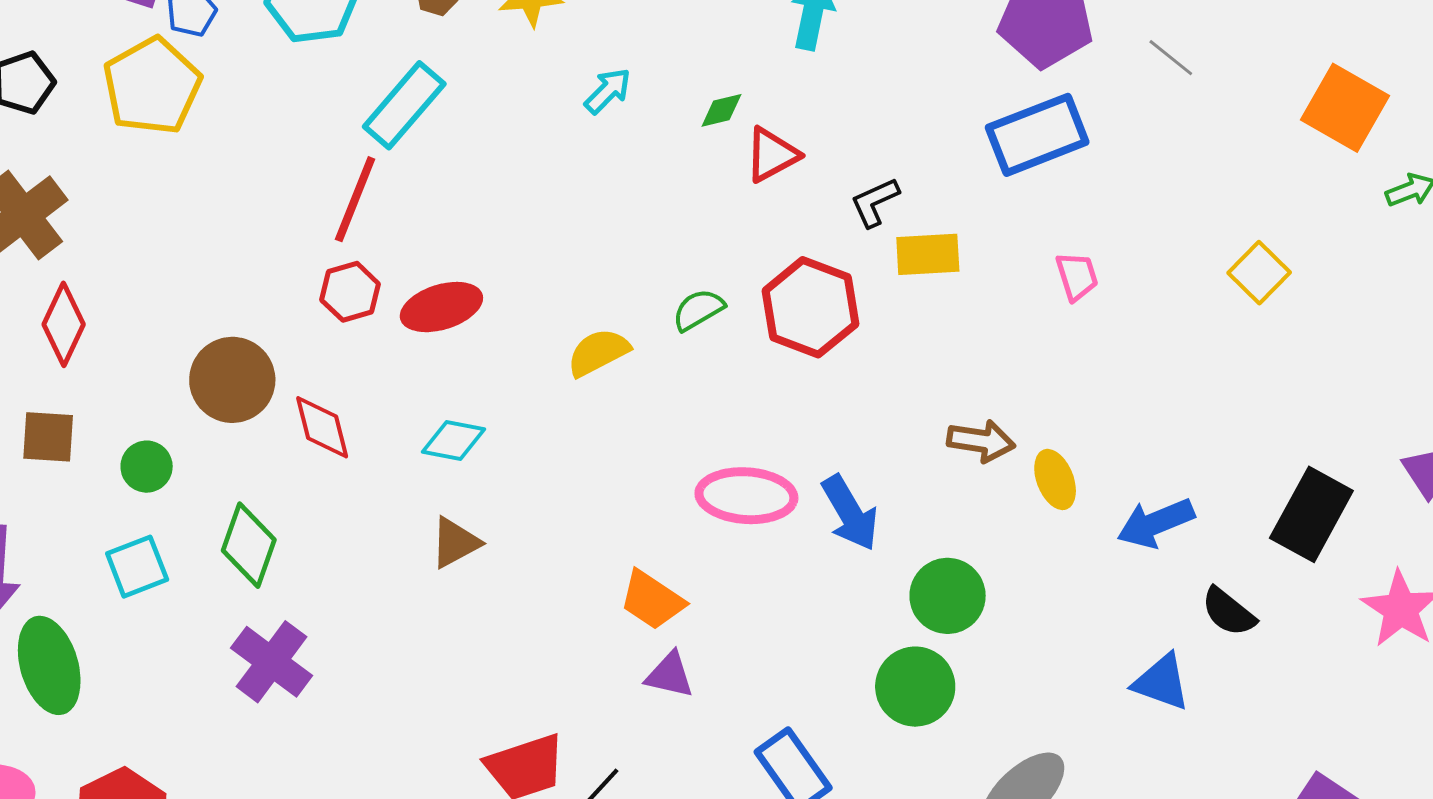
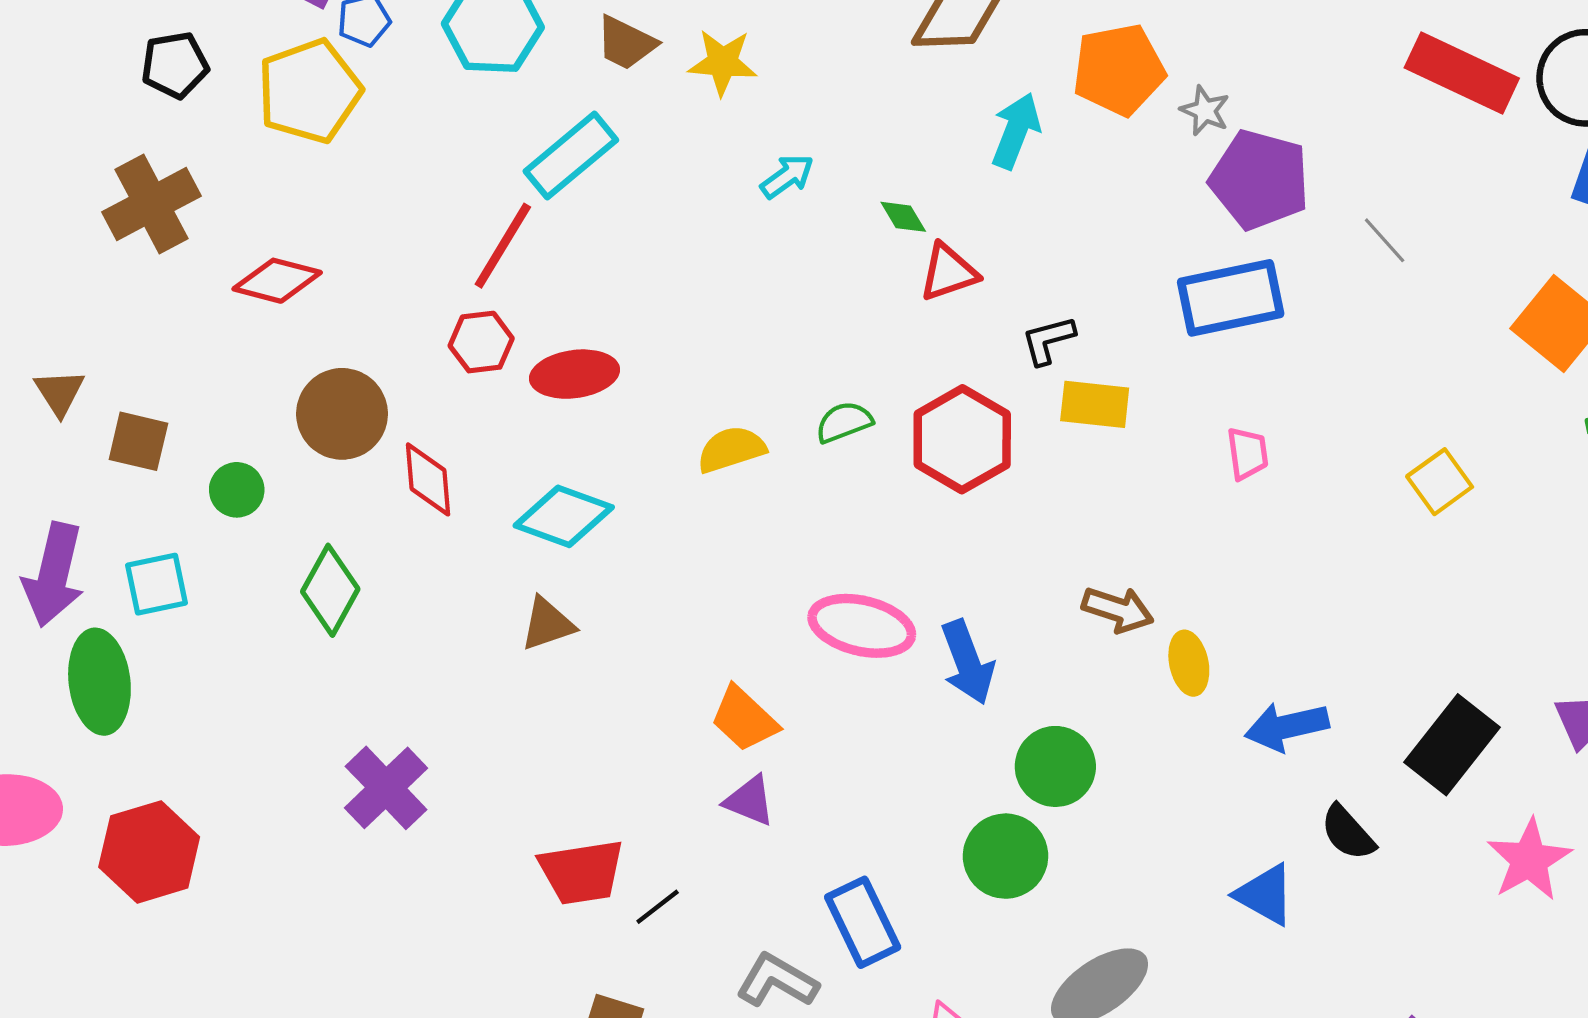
green diamond: (721, 110) -> (903, 217), turned 63
red diamond: (64, 324) -> (277, 281), moved, turned 70
cyan diamond: (453, 440) -> (564, 516), size x1.4
cyan square: (137, 567) -> (156, 584), moved
purple cross: (272, 662) -> (386, 788), moved

